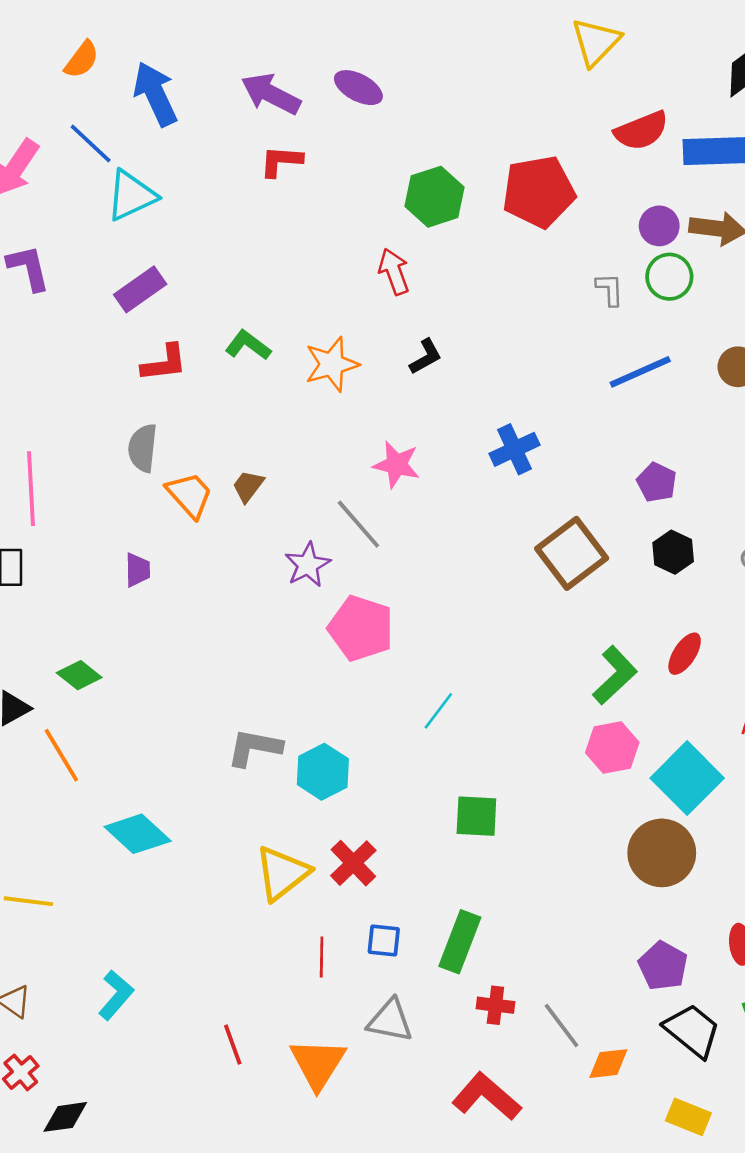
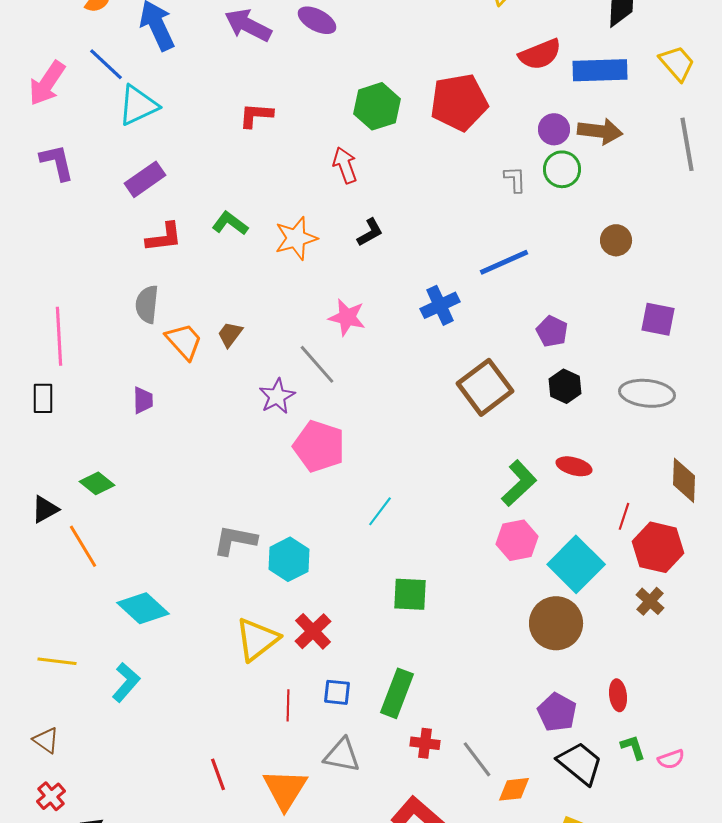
red L-shape: (281, 161) -> (256, 115), moved
blue line: (640, 372) -> (504, 262), moved
red ellipse: (685, 654) -> (574, 466), turned 72
cyan L-shape: (116, 995) -> (126, 682), moved

